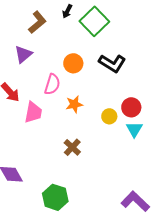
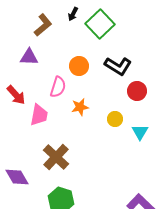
purple triangle: (23, 54) -> (29, 57), turned 42
red circle: (131, 107) -> (137, 91), moved
brown cross: (72, 147) -> (56, 157), moved, size x1.5

